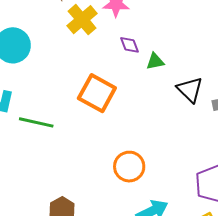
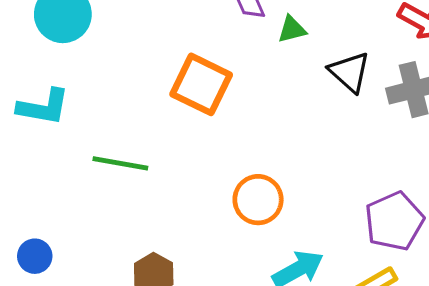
green line: (36, 122) -> (120, 163), moved

